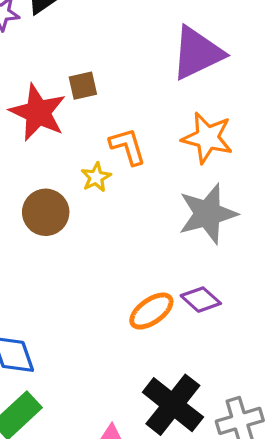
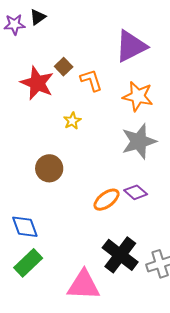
brown square: (83, 86) -> (64, 67), turned -30
orange L-shape: (128, 146) -> (91, 80), moved
brown circle: (46, 212) -> (49, 168), moved

